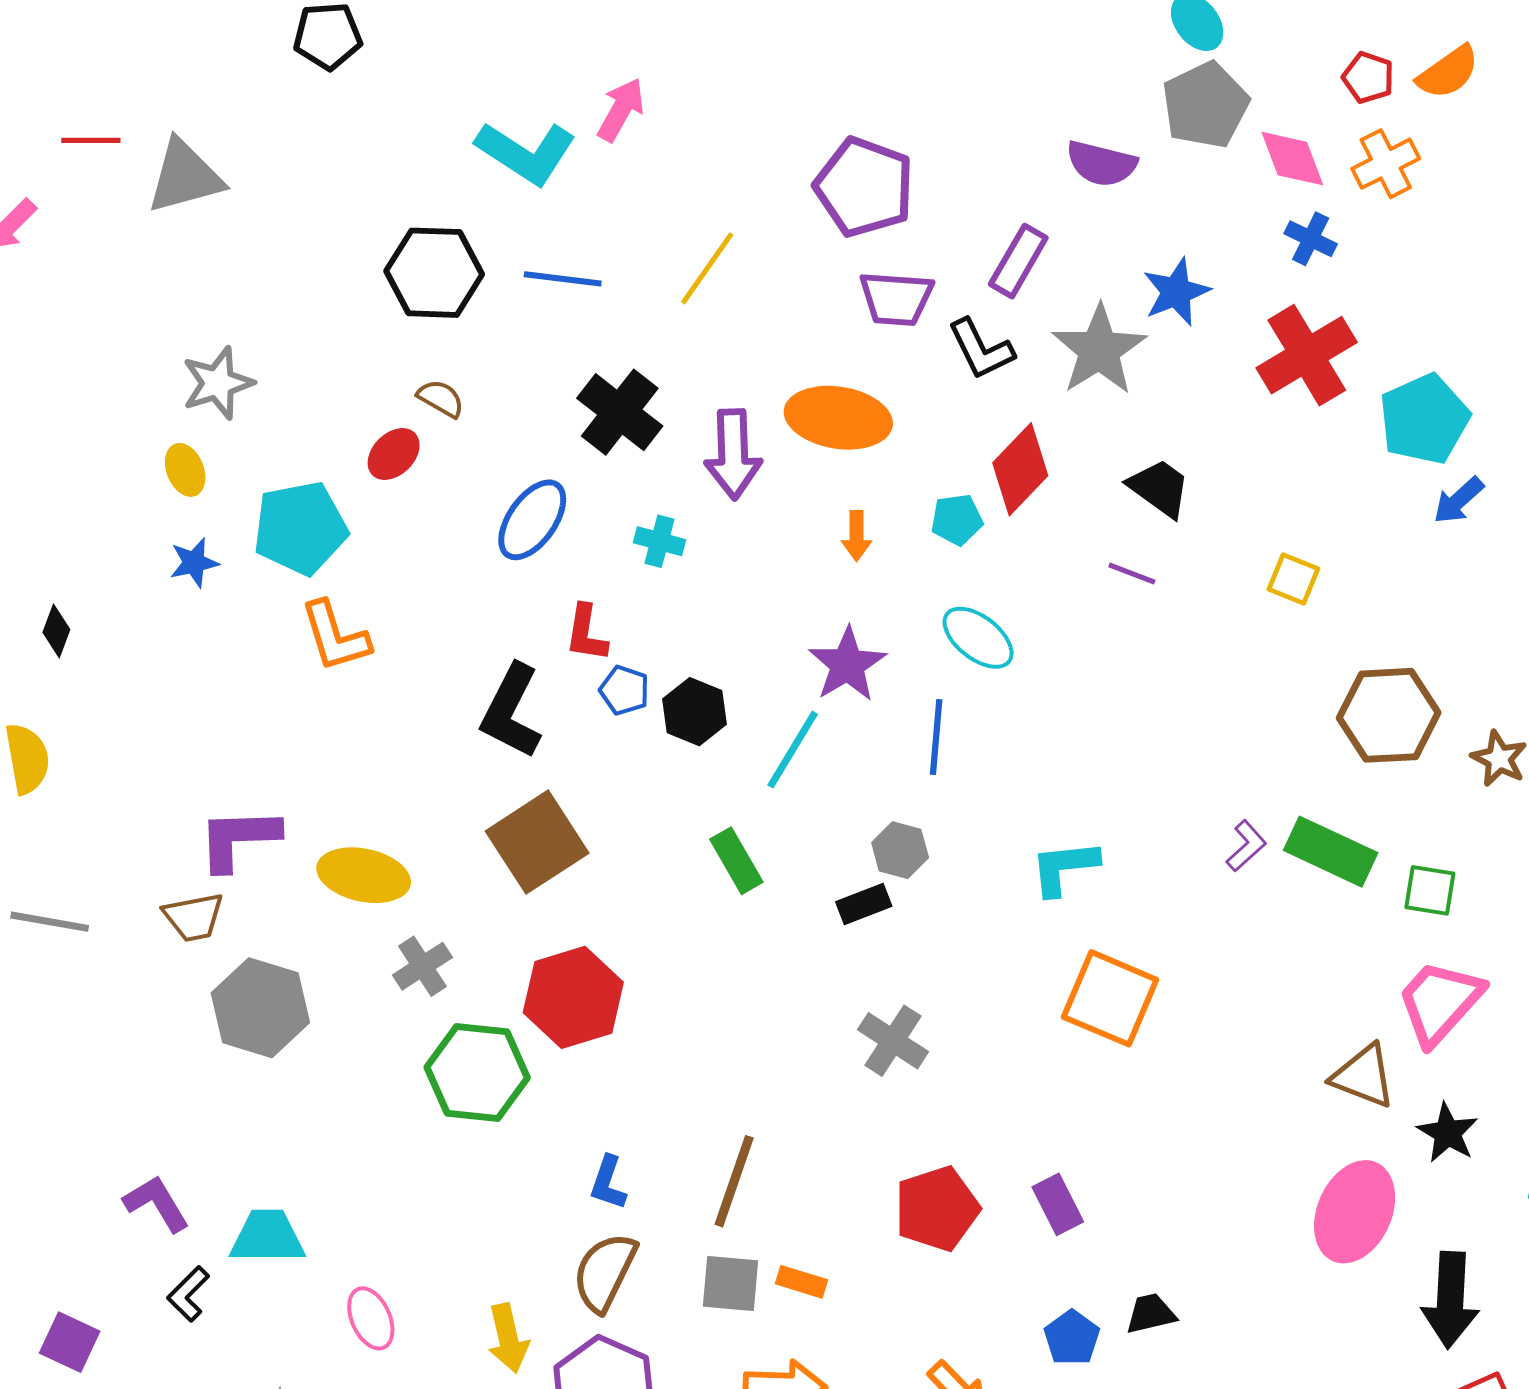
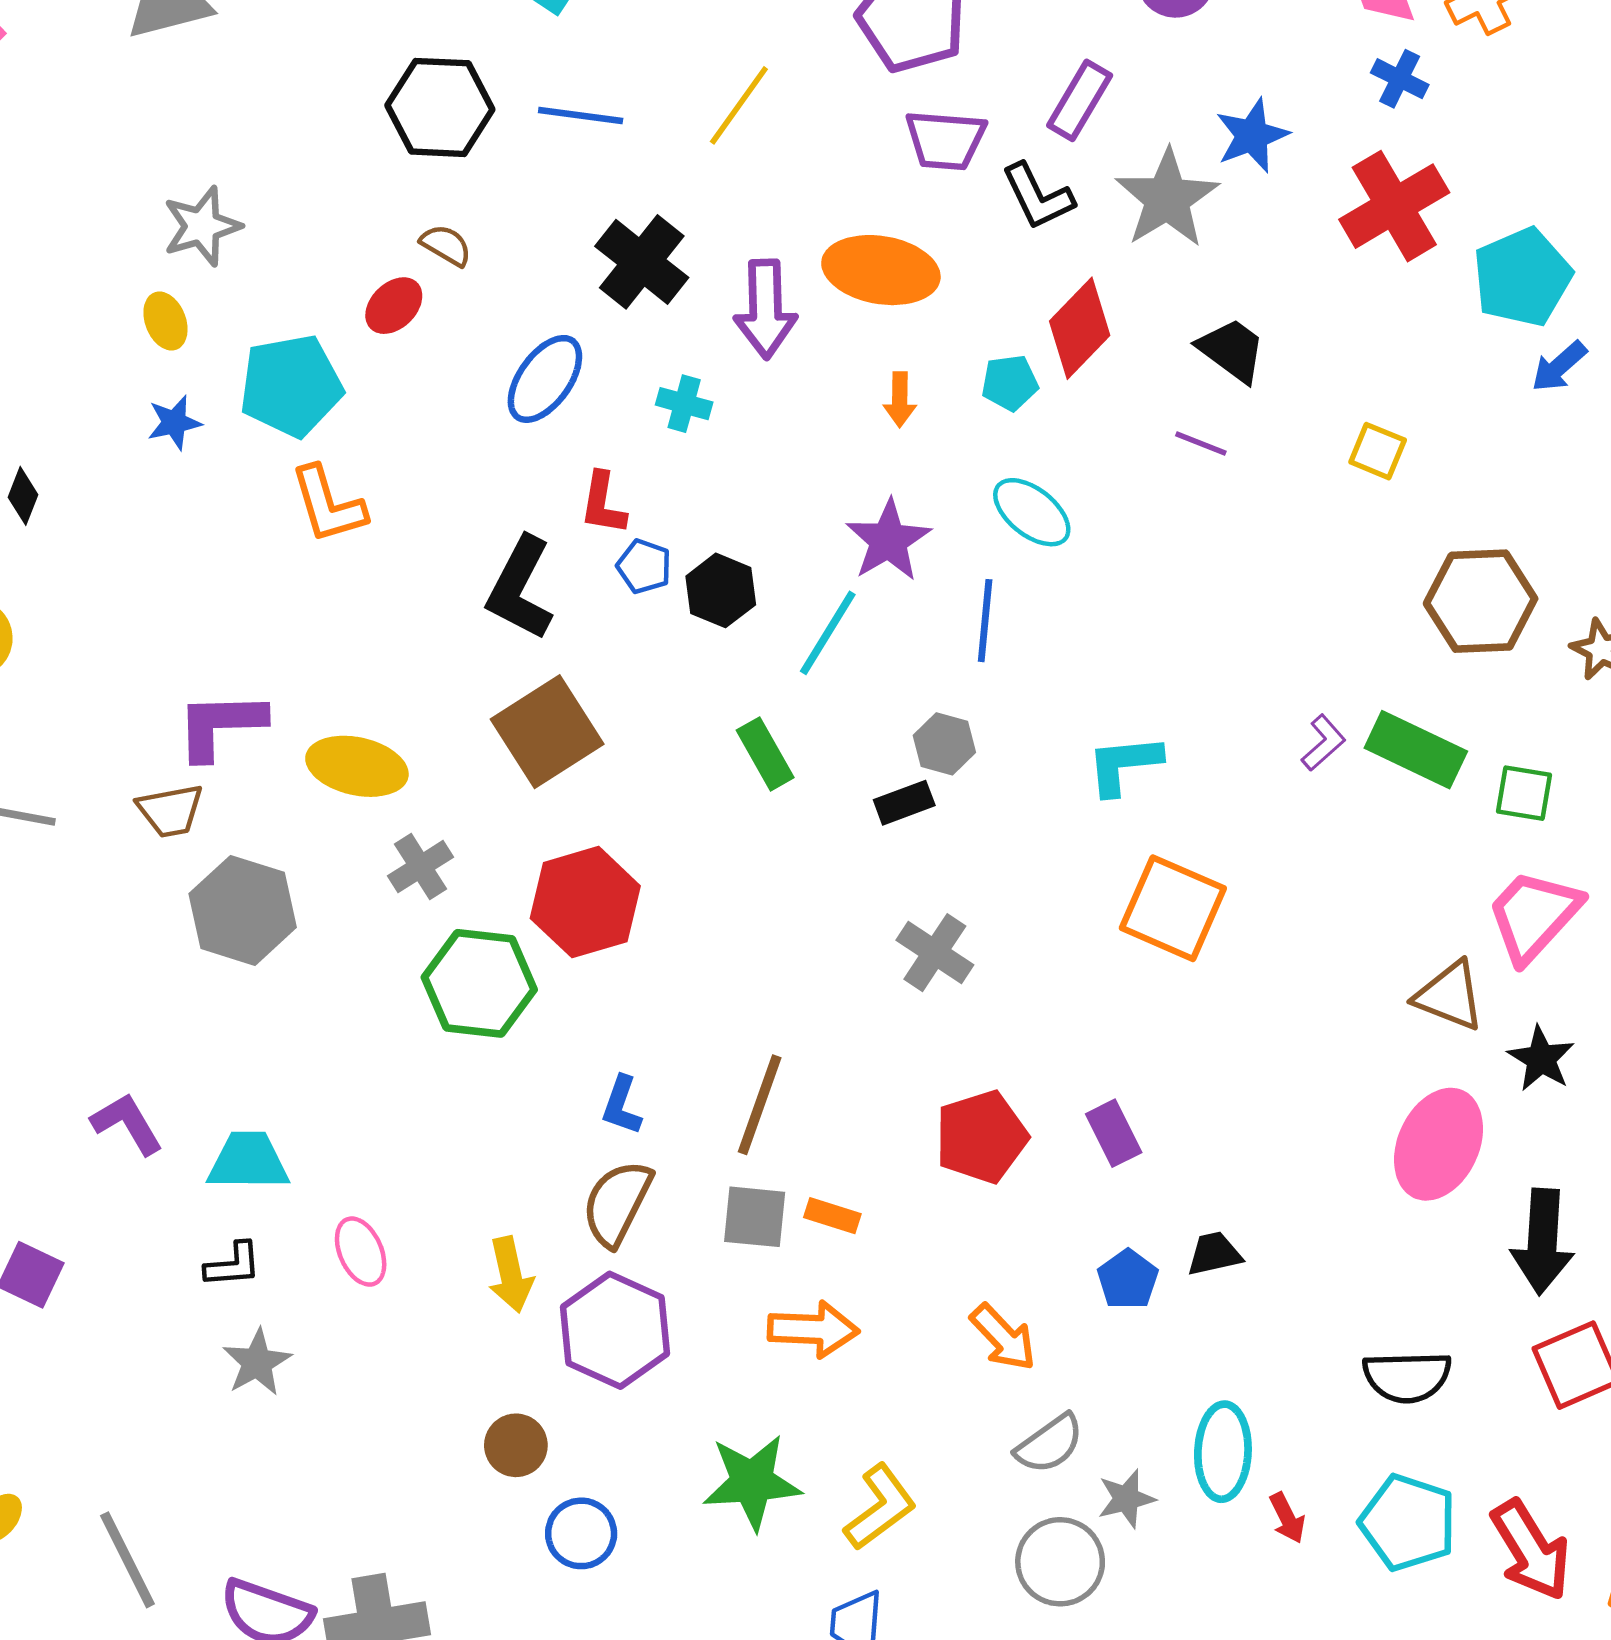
black L-shape: (188, 1294) -> (233, 1265), moved, turned -140

